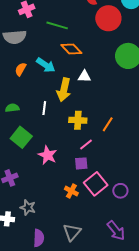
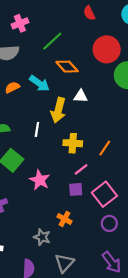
red circle: (108, 18) -> (107, 49), moved
green line: (57, 25) -> (52, 41), turned -60
orange semicircle: (21, 69) -> (12, 87), turned 32
pink square: (96, 184) -> (104, 194), moved
purple circle: (120, 191) -> (109, 223), moved
gray star: (28, 208) -> (42, 237), moved

